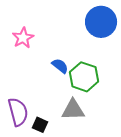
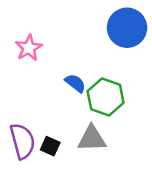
black square: (40, 125) -> (50, 146), moved

